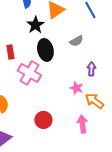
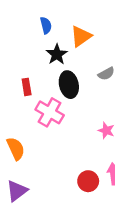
red circle: (43, 120) -> (88, 181), moved

